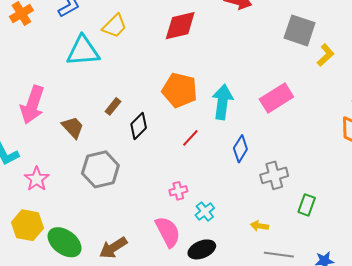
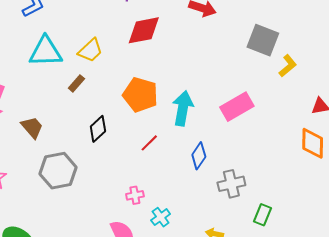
yellow trapezoid: (115, 26) -> (90, 50), moved
brown rectangle: (113, 106) -> (76, 83), moved

